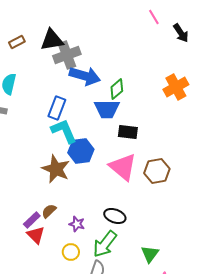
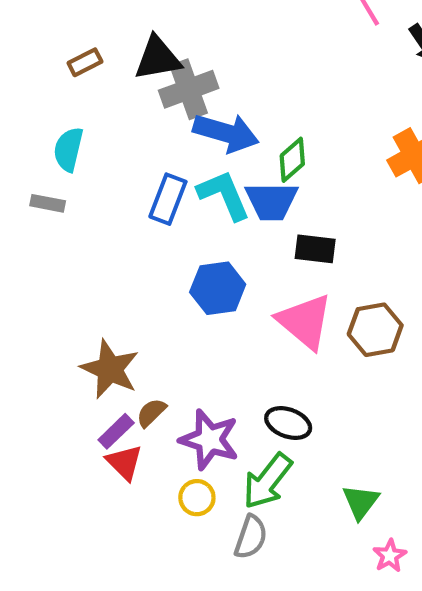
cyan L-shape: (64, 131) -> (224, 195), moved
brown star: (56, 169) -> (110, 369), moved
purple star: (77, 224) -> (209, 440), size x1.8

